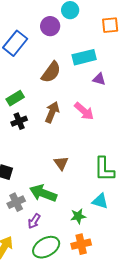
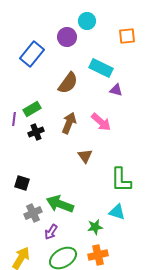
cyan rectangle: (84, 57) -> (101, 68), turned 40
brown triangle: (61, 163) -> (85, 156), moved

